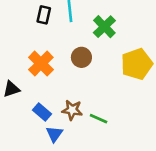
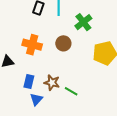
orange cross: (41, 64) -> (32, 45), turned -36
blue rectangle: (42, 112) -> (29, 81), turned 56

